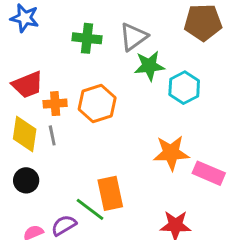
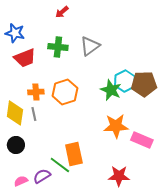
brown pentagon: (203, 22) -> (144, 84), moved
green star: (149, 66) -> (111, 90), moved, turned 30
red trapezoid: (28, 85) -> (25, 58), moved

